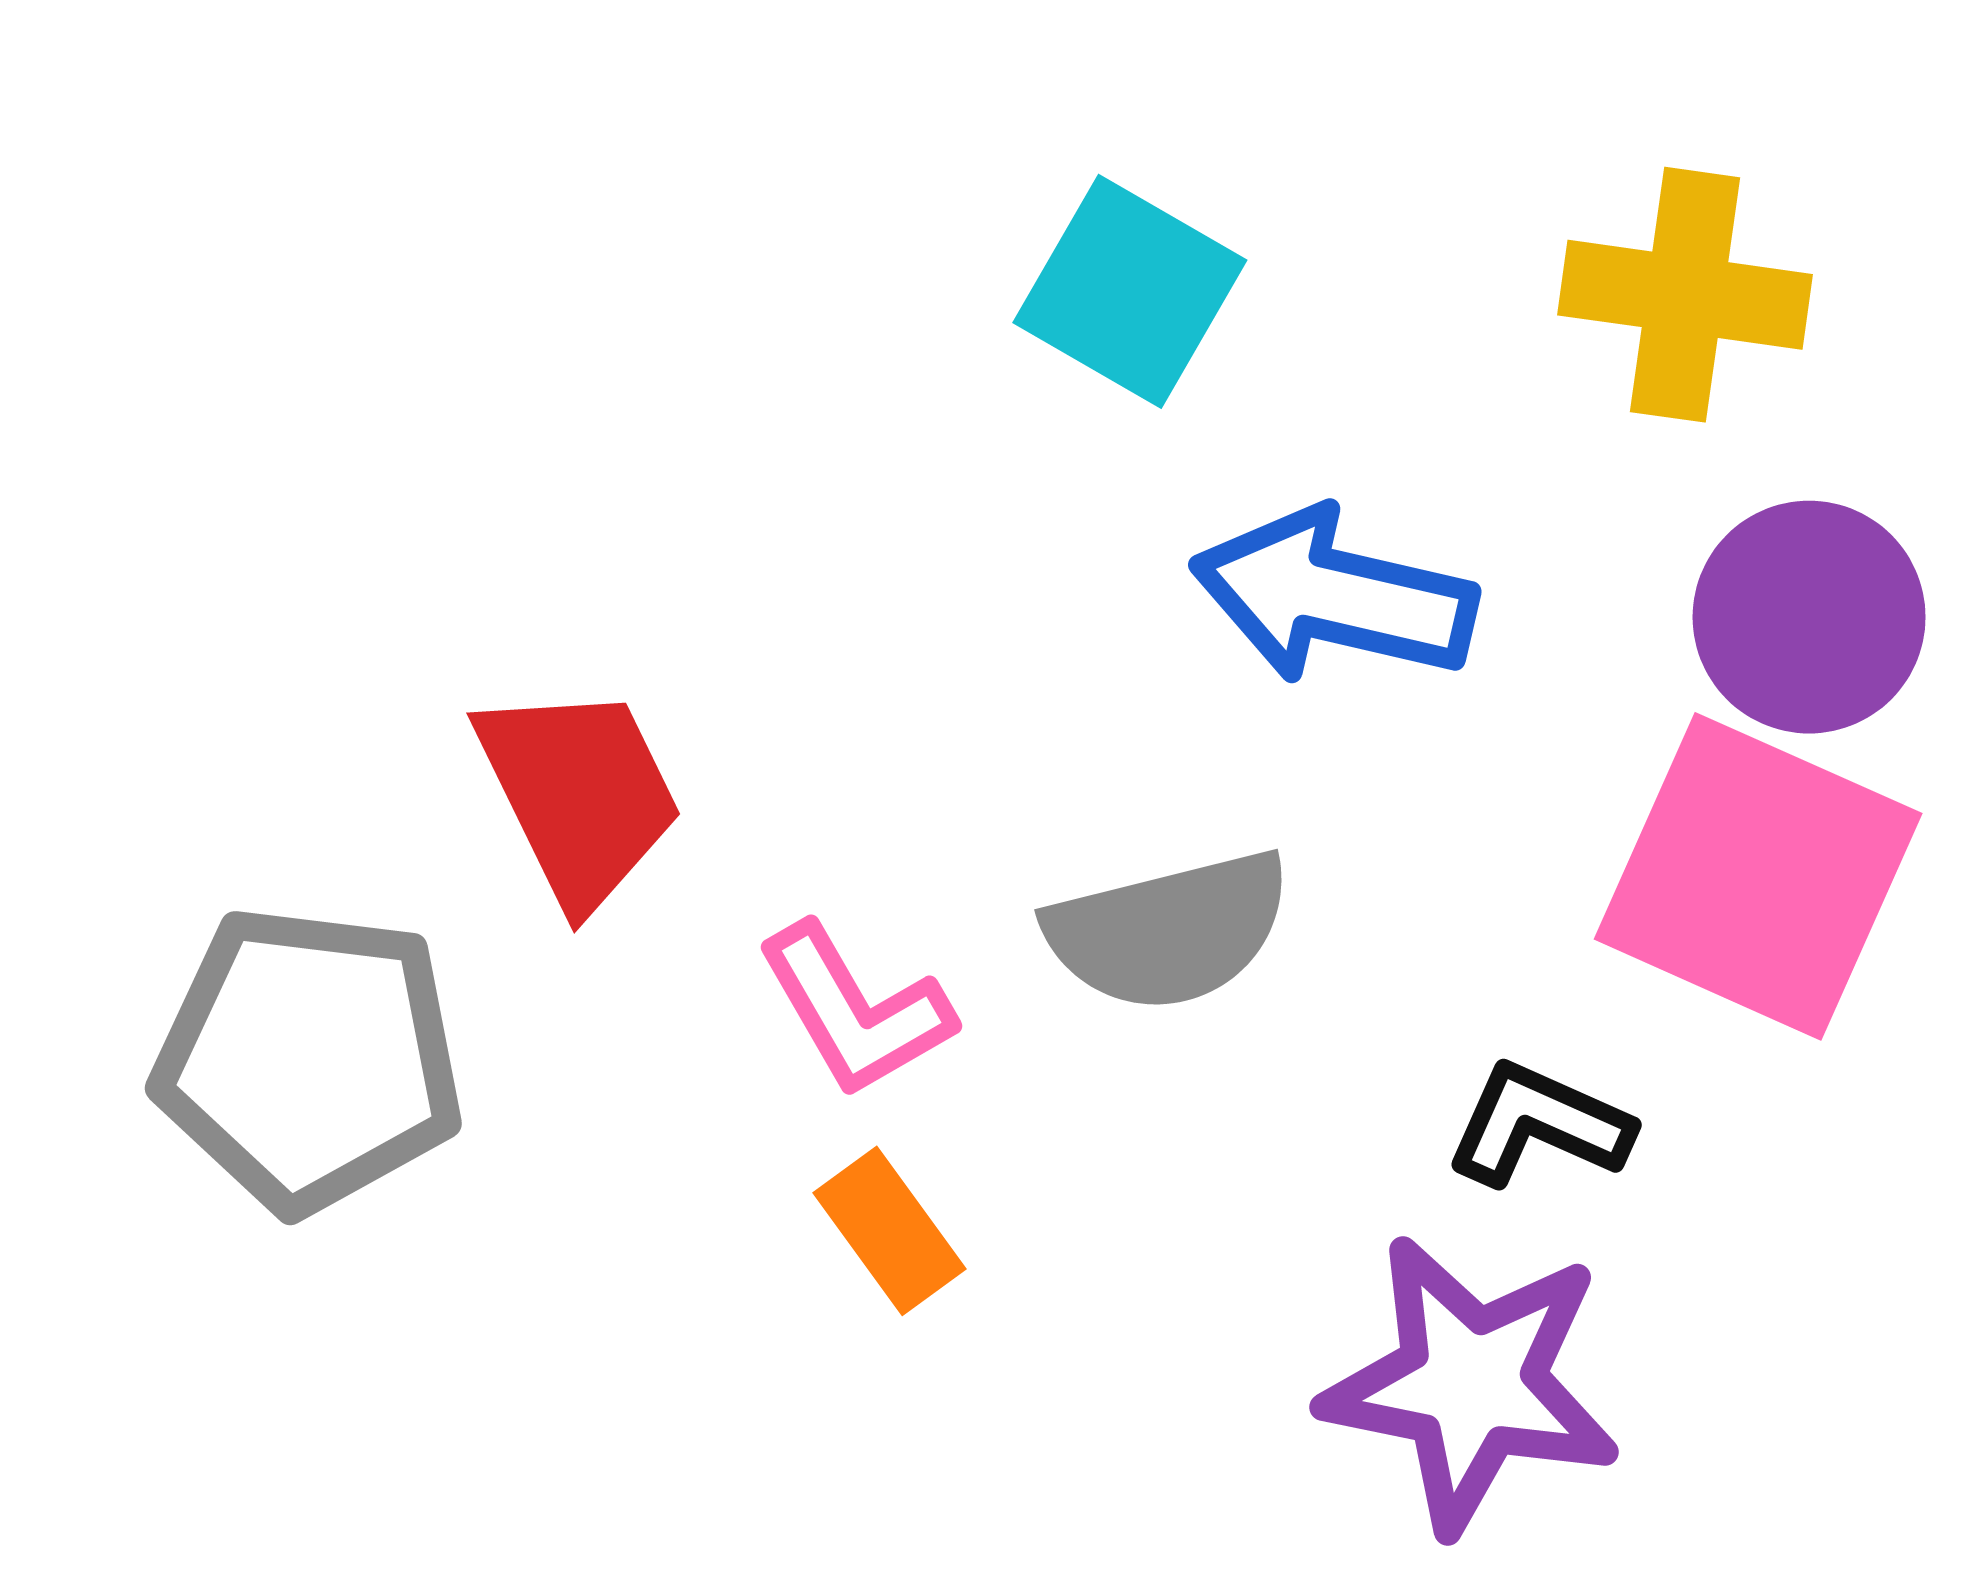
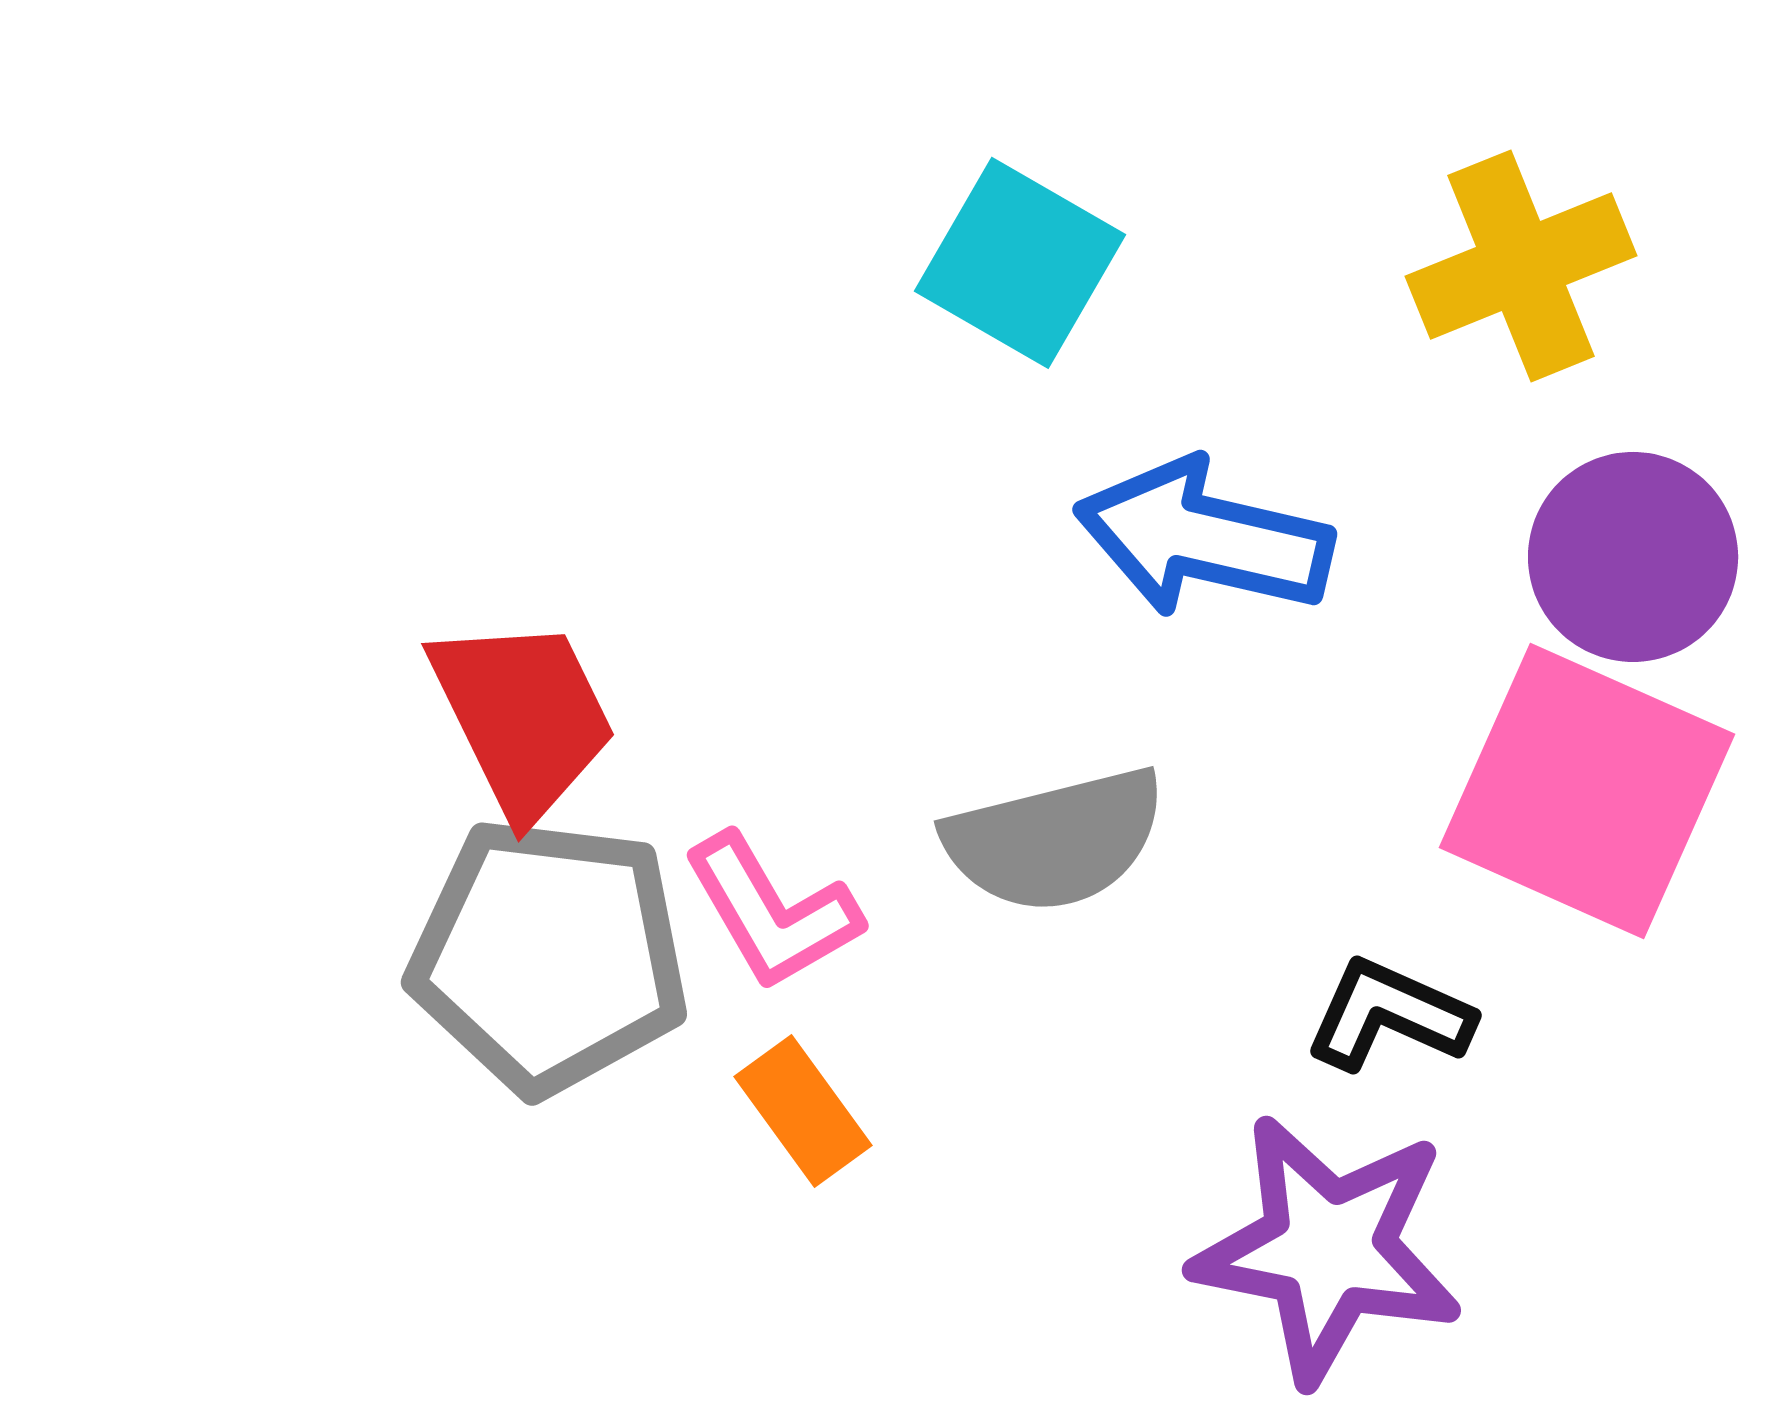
yellow cross: (1685, 295) -> (1521, 266), turned -30
gray pentagon: (309, 1059) -> (549, 956), moved

